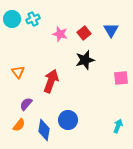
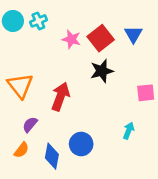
red square: (84, 33) -> (101, 38), size x1.5
orange triangle: (18, 72) -> (20, 86), size x1.6
cyan arrow: (118, 126) -> (129, 131), moved

